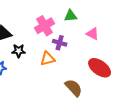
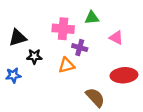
pink cross: (45, 26) -> (63, 29), turned 36
red ellipse: (100, 68) -> (124, 75), turned -40

